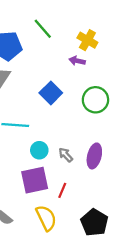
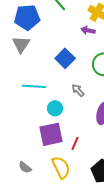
gray arrow: (66, 155) -> (78, 90), moved

